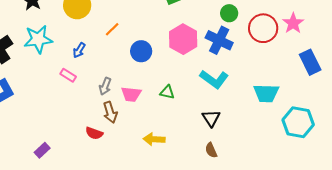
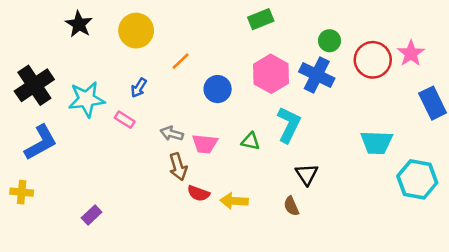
cyan star: (38, 39) -> (87, 99), moved
cyan L-shape: (214, 79) -> (289, 125), moved, turned -100
gray arrow: (105, 86) -> (172, 134), turned 84
red semicircle: (94, 133) -> (198, 193), moved
brown semicircle: (211, 150) -> (291, 206), moved

